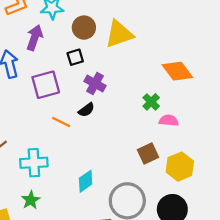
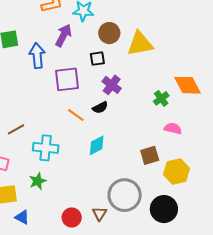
green cross: (151, 102) -> (161, 98), moved
cyan diamond: (86, 181) -> (97, 145), moved

